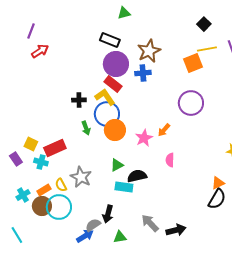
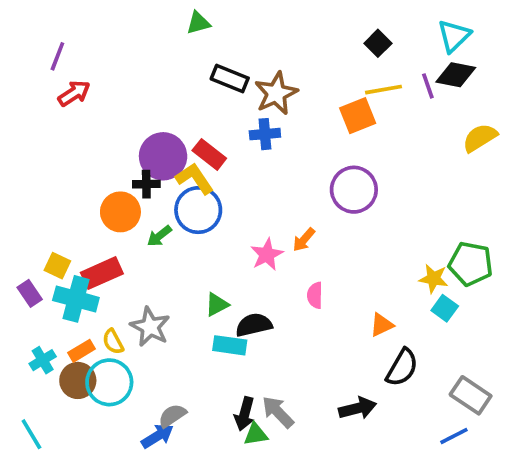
green triangle: (124, 13) -> (198, 23), moved
black rectangle: (110, 40) -> (230, 78), moved
purple circle: (116, 64) -> (163, 156), moved
green arrow: (86, 128) -> (159, 236), turned 72
orange circle: (115, 130) -> (120, 212), moved
cyan cross: (41, 162) -> (76, 299), size x1.6
orange triangle: (218, 183) -> (382, 325), moved
black arrow: (108, 214) -> (245, 414), moved
black arrow: (176, 230) -> (358, 408), moved
green triangle: (120, 237) -> (256, 434), moved

